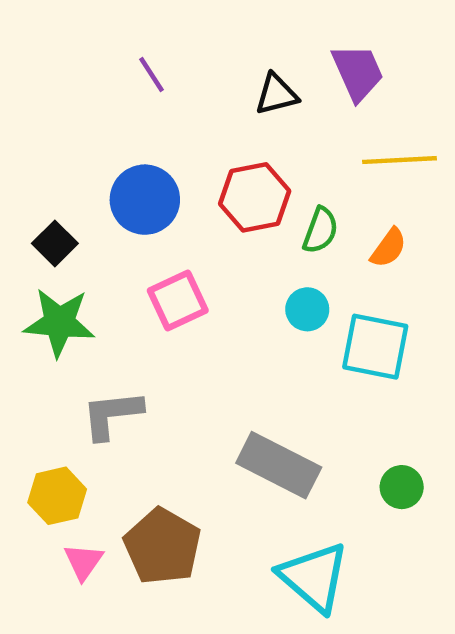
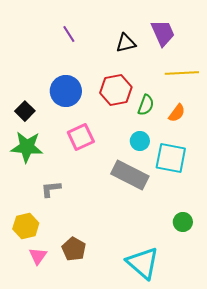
gray L-shape: (112, 415) -> (51, 189), size x0.7
gray rectangle: (279, 465) -> (130, 175), moved
brown pentagon: (162, 546) -> (74, 249), size x0.7

